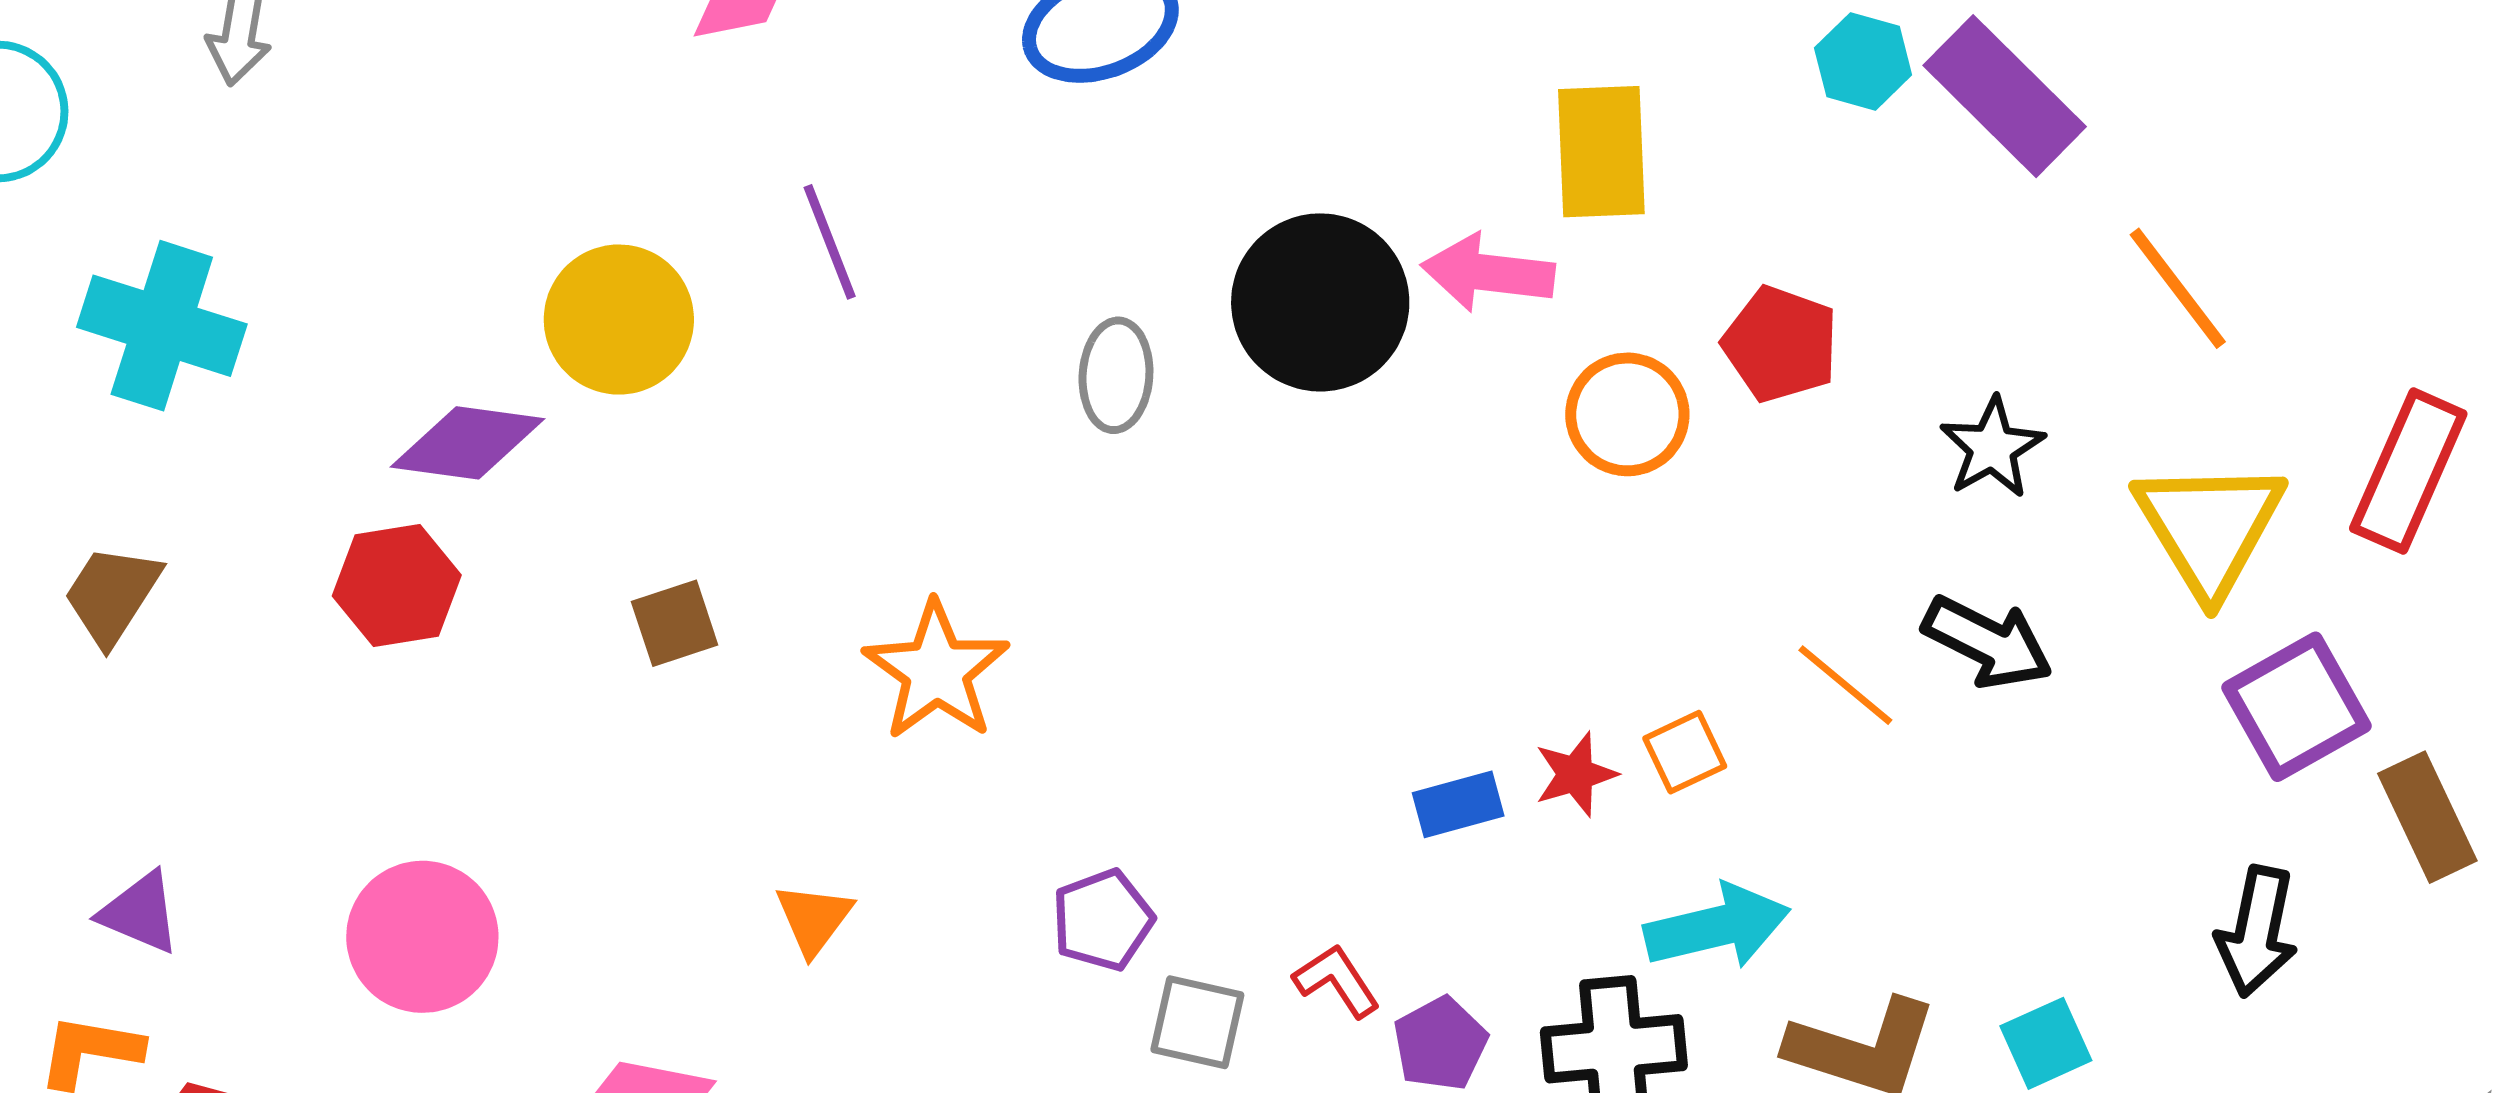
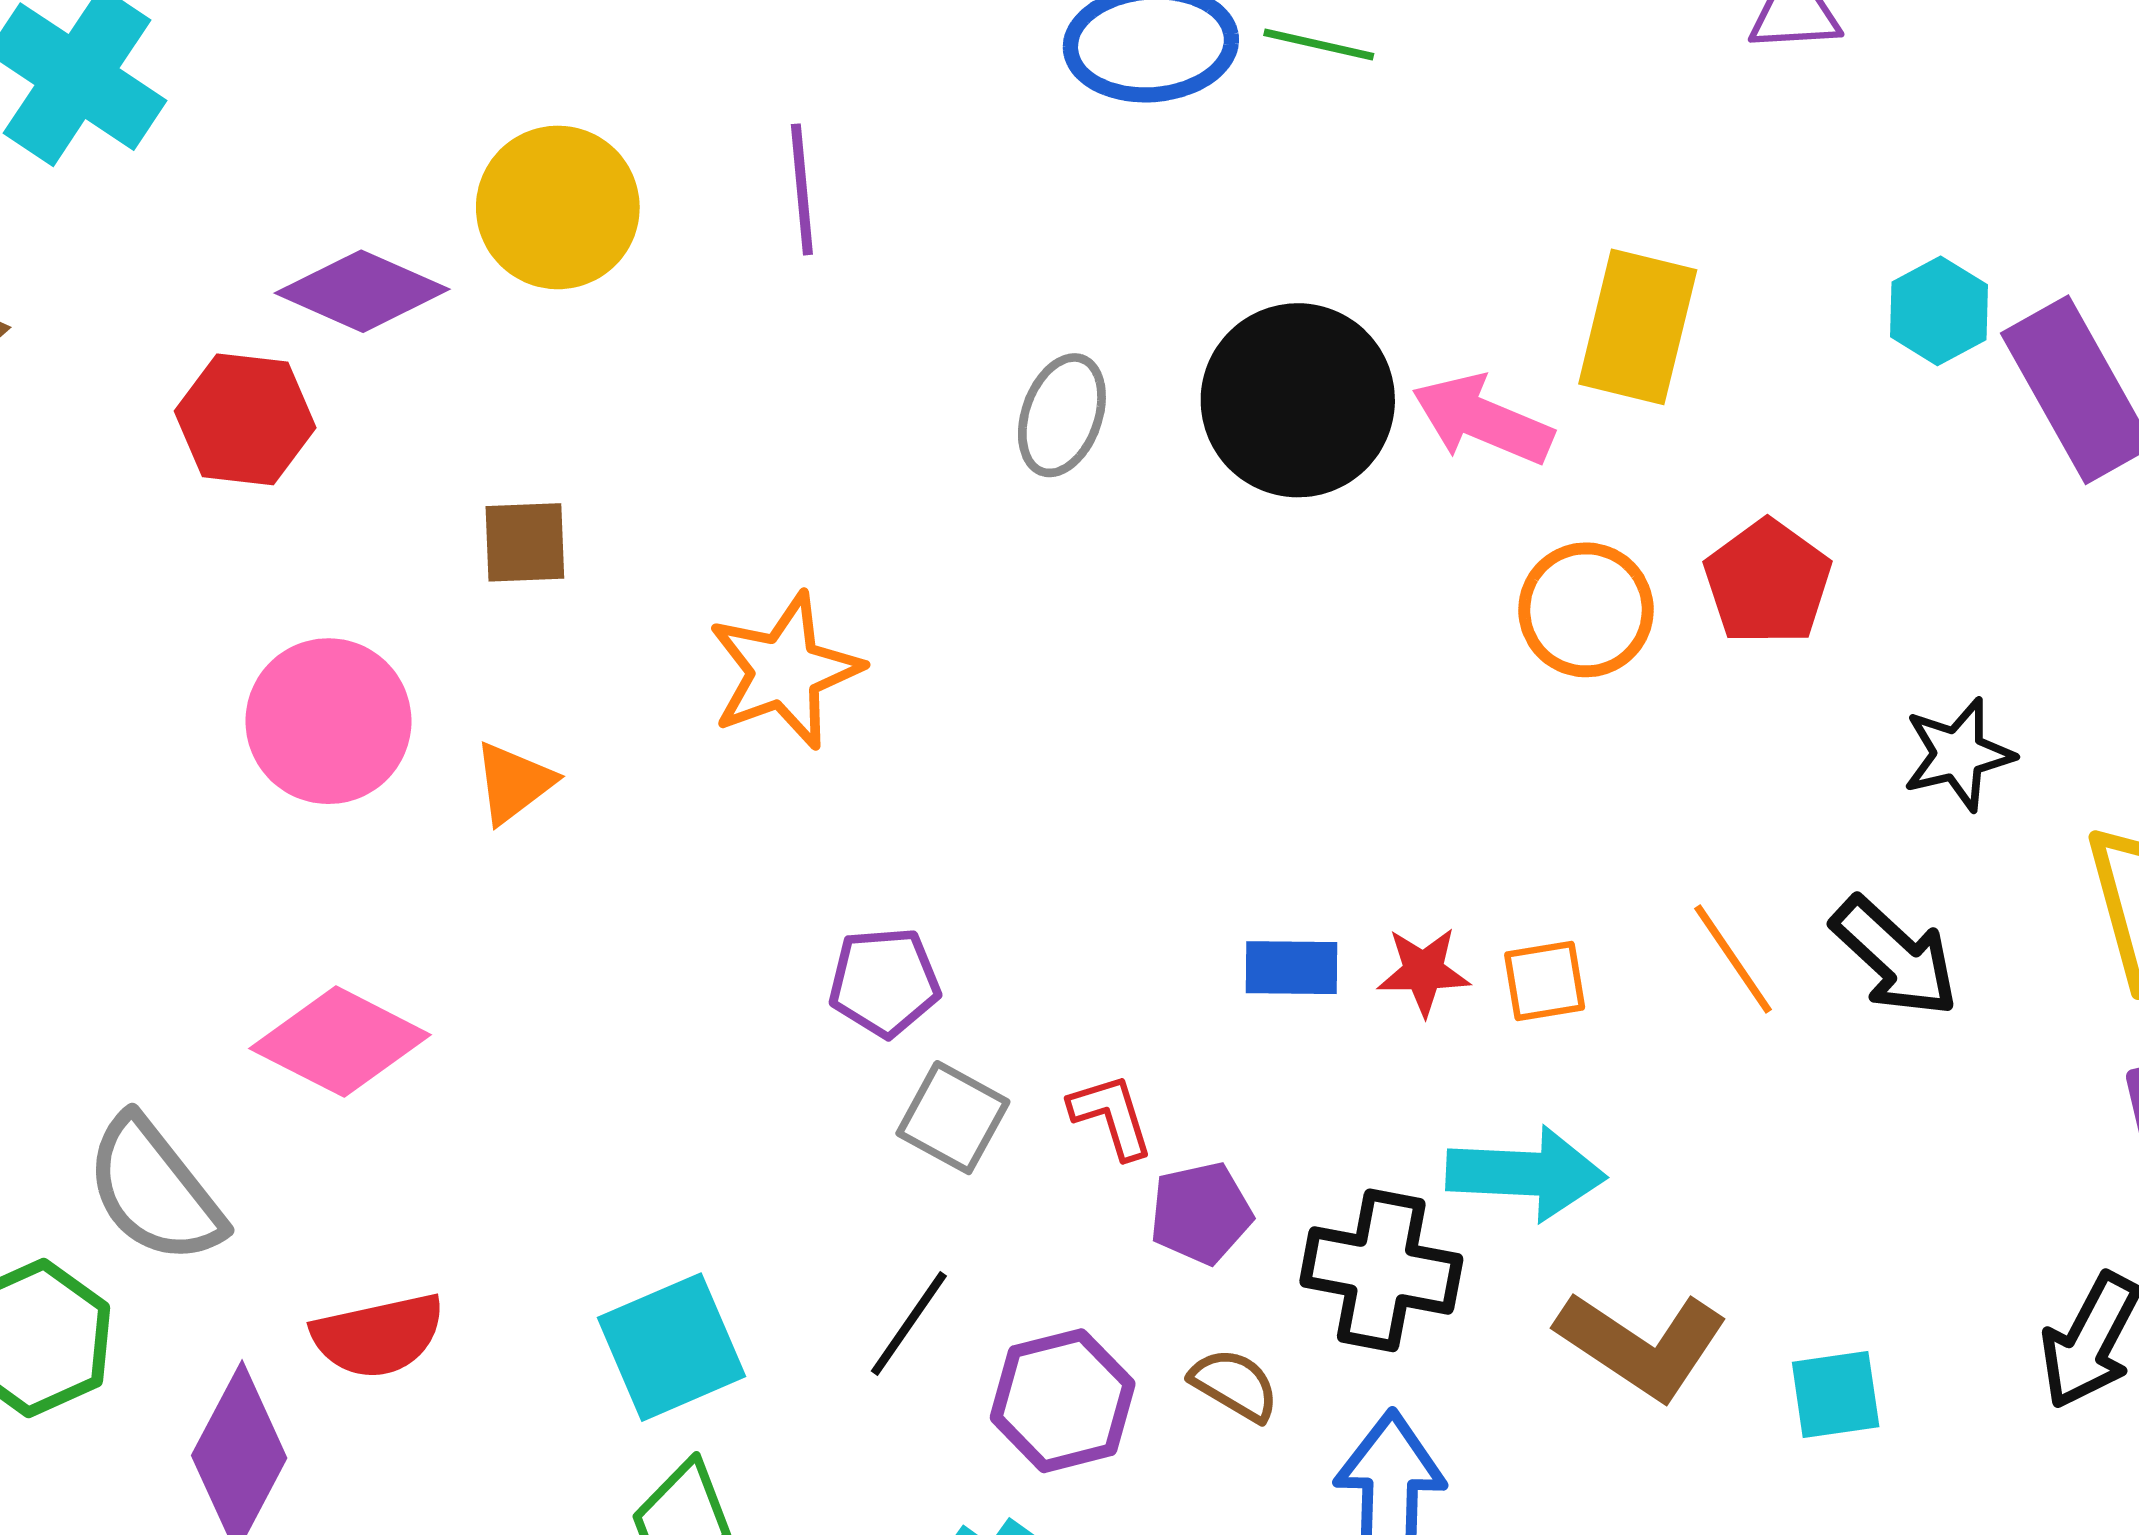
orange triangle: (814, 919) -> (514, 783), moved
pink circle: (422, 937) -> (328, 721), moved

